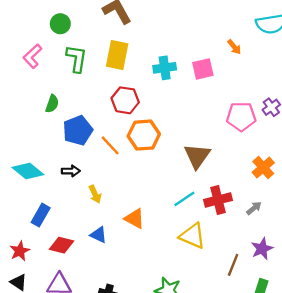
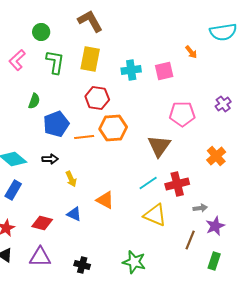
pink pentagon: (241, 116) -> (182, 114), moved
orange line: (110, 145) -> (84, 137), turned -54
gray arrow: (254, 208) -> (200, 208), moved, turned 32
blue rectangle: (41, 215) -> (13, 190), moved

